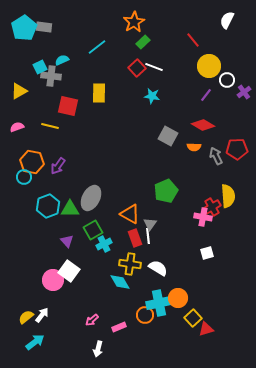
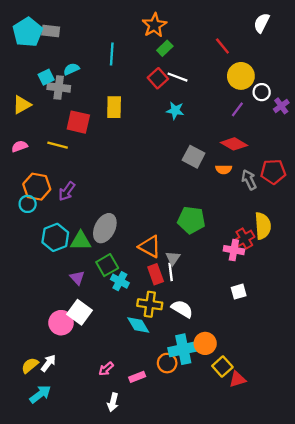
cyan line: (97, 47) -> (112, 54), turned -48
green pentagon: (166, 191) -> (191, 220), turned 30
cyan cross: (104, 244) -> (120, 281), turned -35

